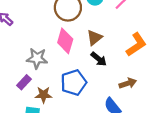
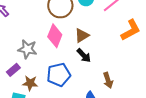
orange L-shape: (136, 45) -> (131, 30), moved
brown arrow: (128, 83) -> (108, 80), turned 84

